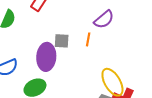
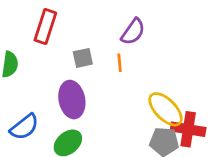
gray square: (62, 41) -> (83, 58), moved

